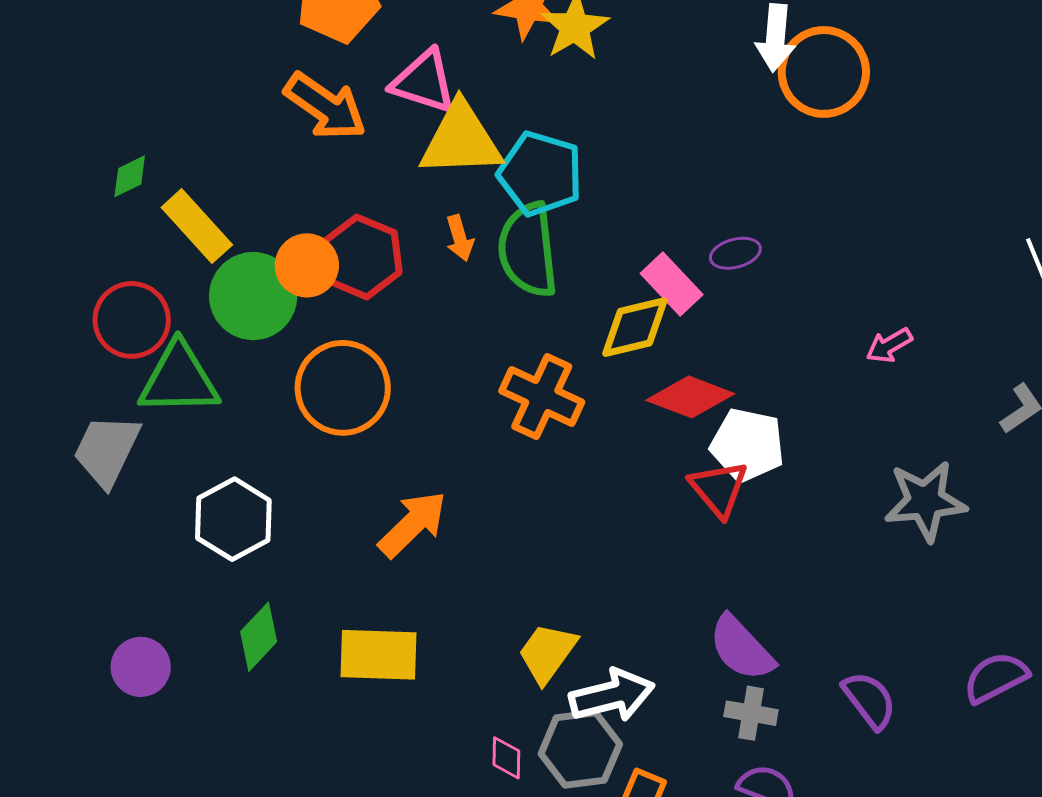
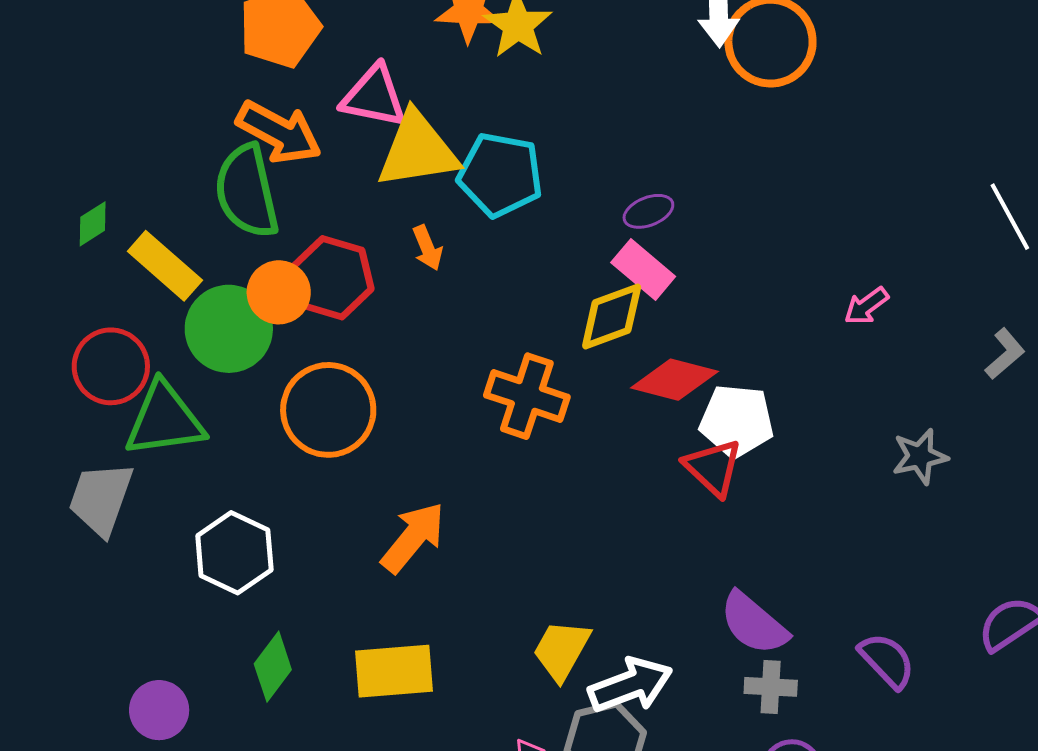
green semicircle: (528, 250) -> (247, 191), moved
purple ellipse: (735, 253) -> (648, 211), moved
gray star: (925, 501) -> (920, 456), size x0.7

